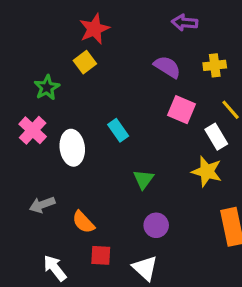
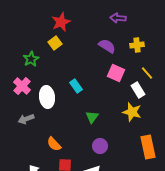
gray arrow: (42, 205) -> (26, 119), moved

